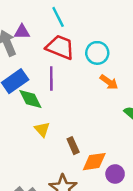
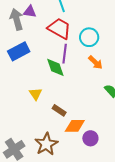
purple line: (51, 79) -> (65, 54), moved
green diamond: (30, 99) -> (55, 67), moved
brown rectangle: (73, 146) -> (59, 110), turned -40

